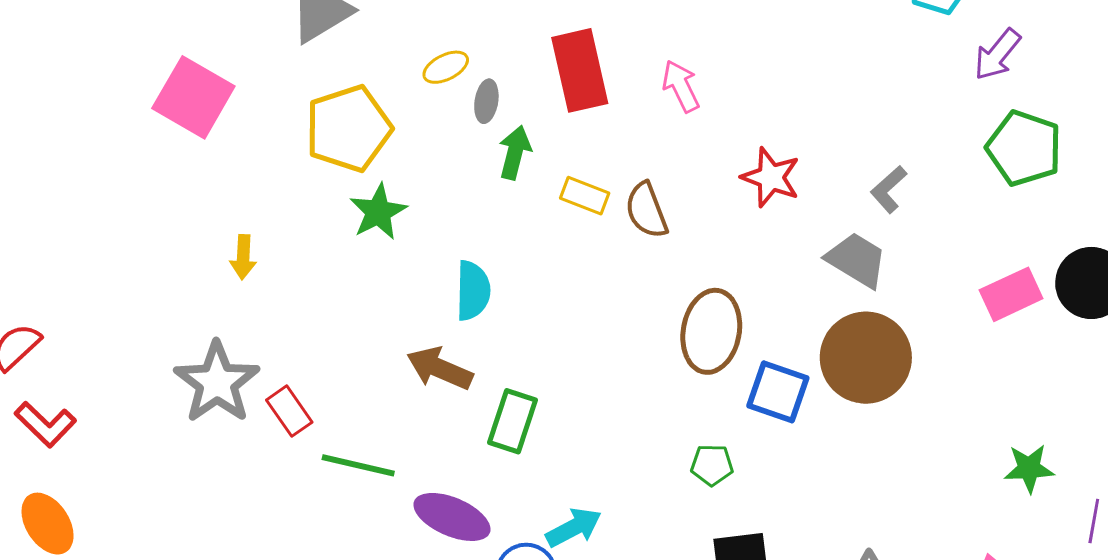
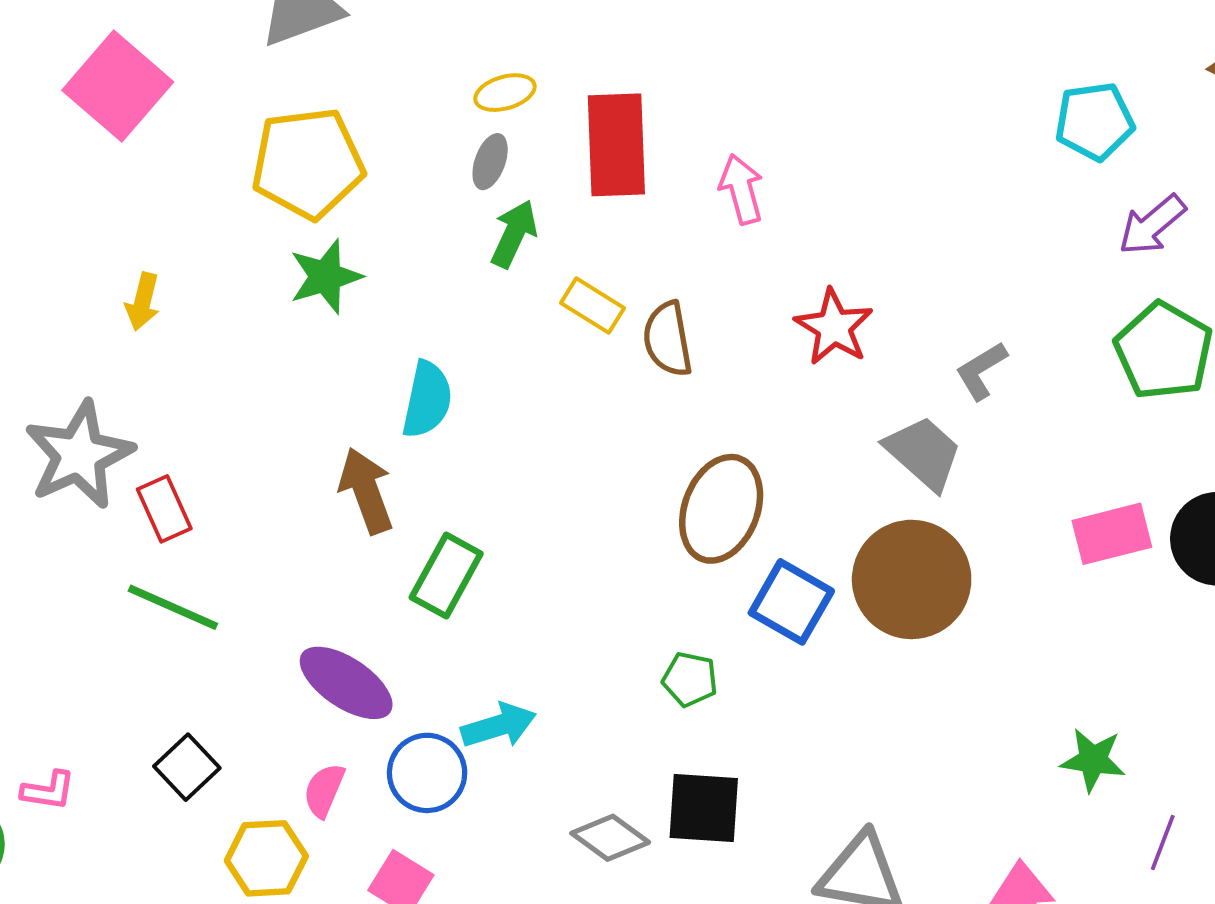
yellow ellipse: (446, 67) -> (505, 93), moved
brown arrow: (440, 368) -> (366, 491), turned 36
green line: (358, 465) -> (173, 607), moved

